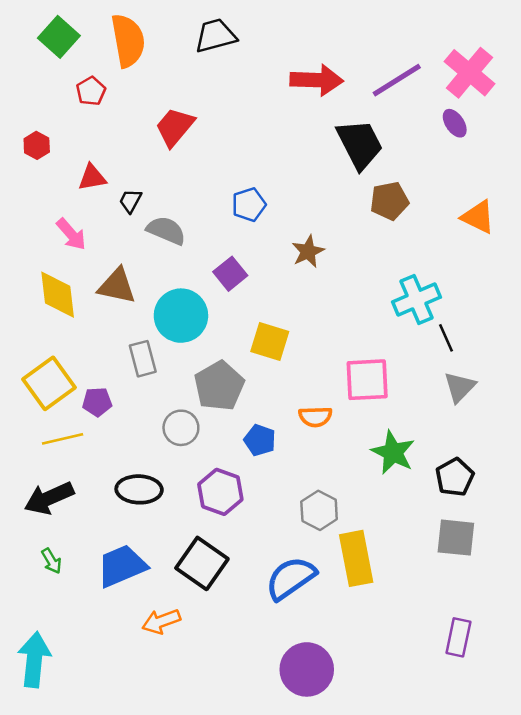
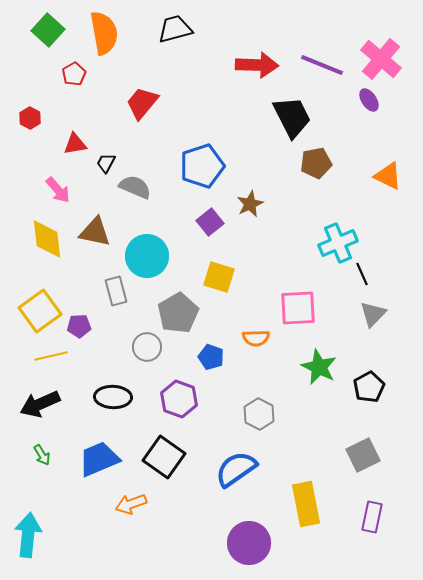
purple line: (397, 80) -> (322, 65), turned 54
blue pentagon: (249, 205) -> (202, 166), size x1.6
purple square: (230, 274) -> (210, 222), moved
gray square: (456, 538) -> (363, 455), moved, turned -32
yellow rectangle: (356, 558) -> (306, 504), moved

